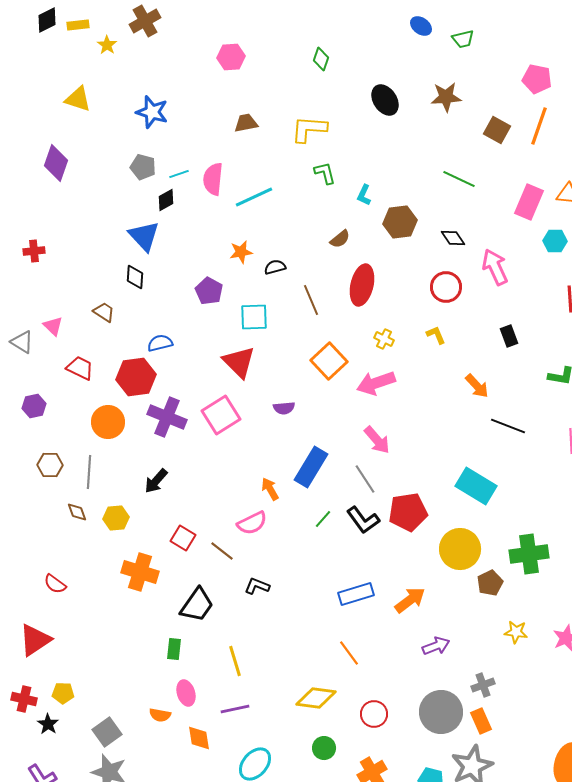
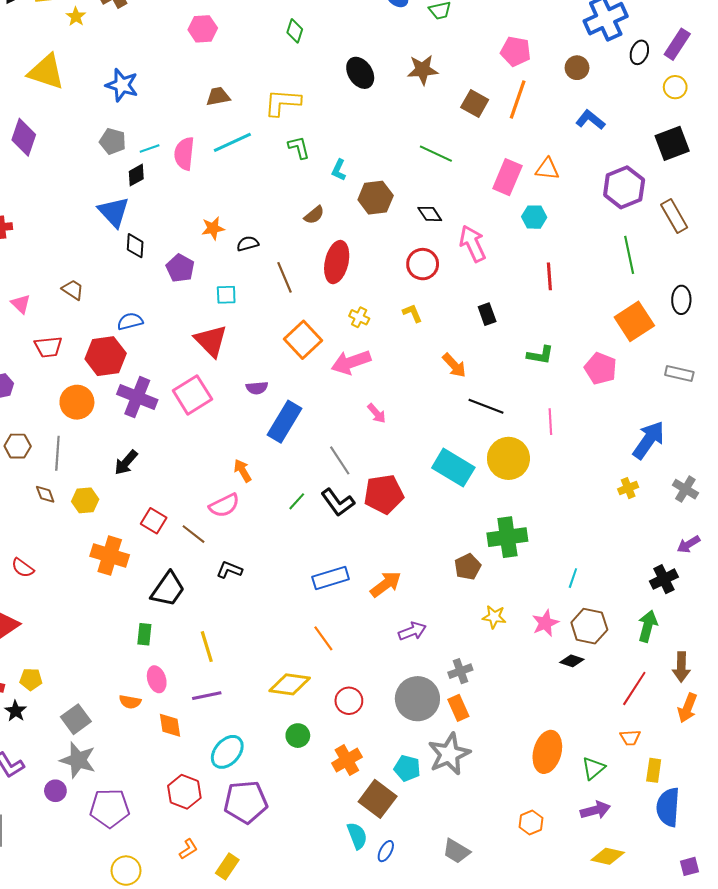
yellow triangle: (78, 99) -> (46, 72), size x1.4
cyan line: (254, 197) -> (232, 142), moved
black diamond: (135, 277) -> (135, 246), moved
cyan square: (254, 317) -> (226, 295), size x0.7
red trapezoid: (80, 368) -> (48, 347), turned 148
pink arrow: (377, 440) -> (377, 413), moved, size x0.7
blue rectangle: (311, 467) -> (285, 422), moved
yellow circle: (460, 549) -> (508, 458), moved

